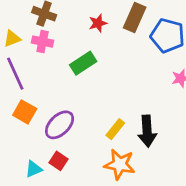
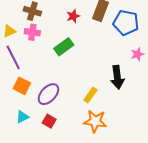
black arrow: (147, 131) -> (117, 77), moved
cyan triangle: (34, 169) -> (22, 117), moved

